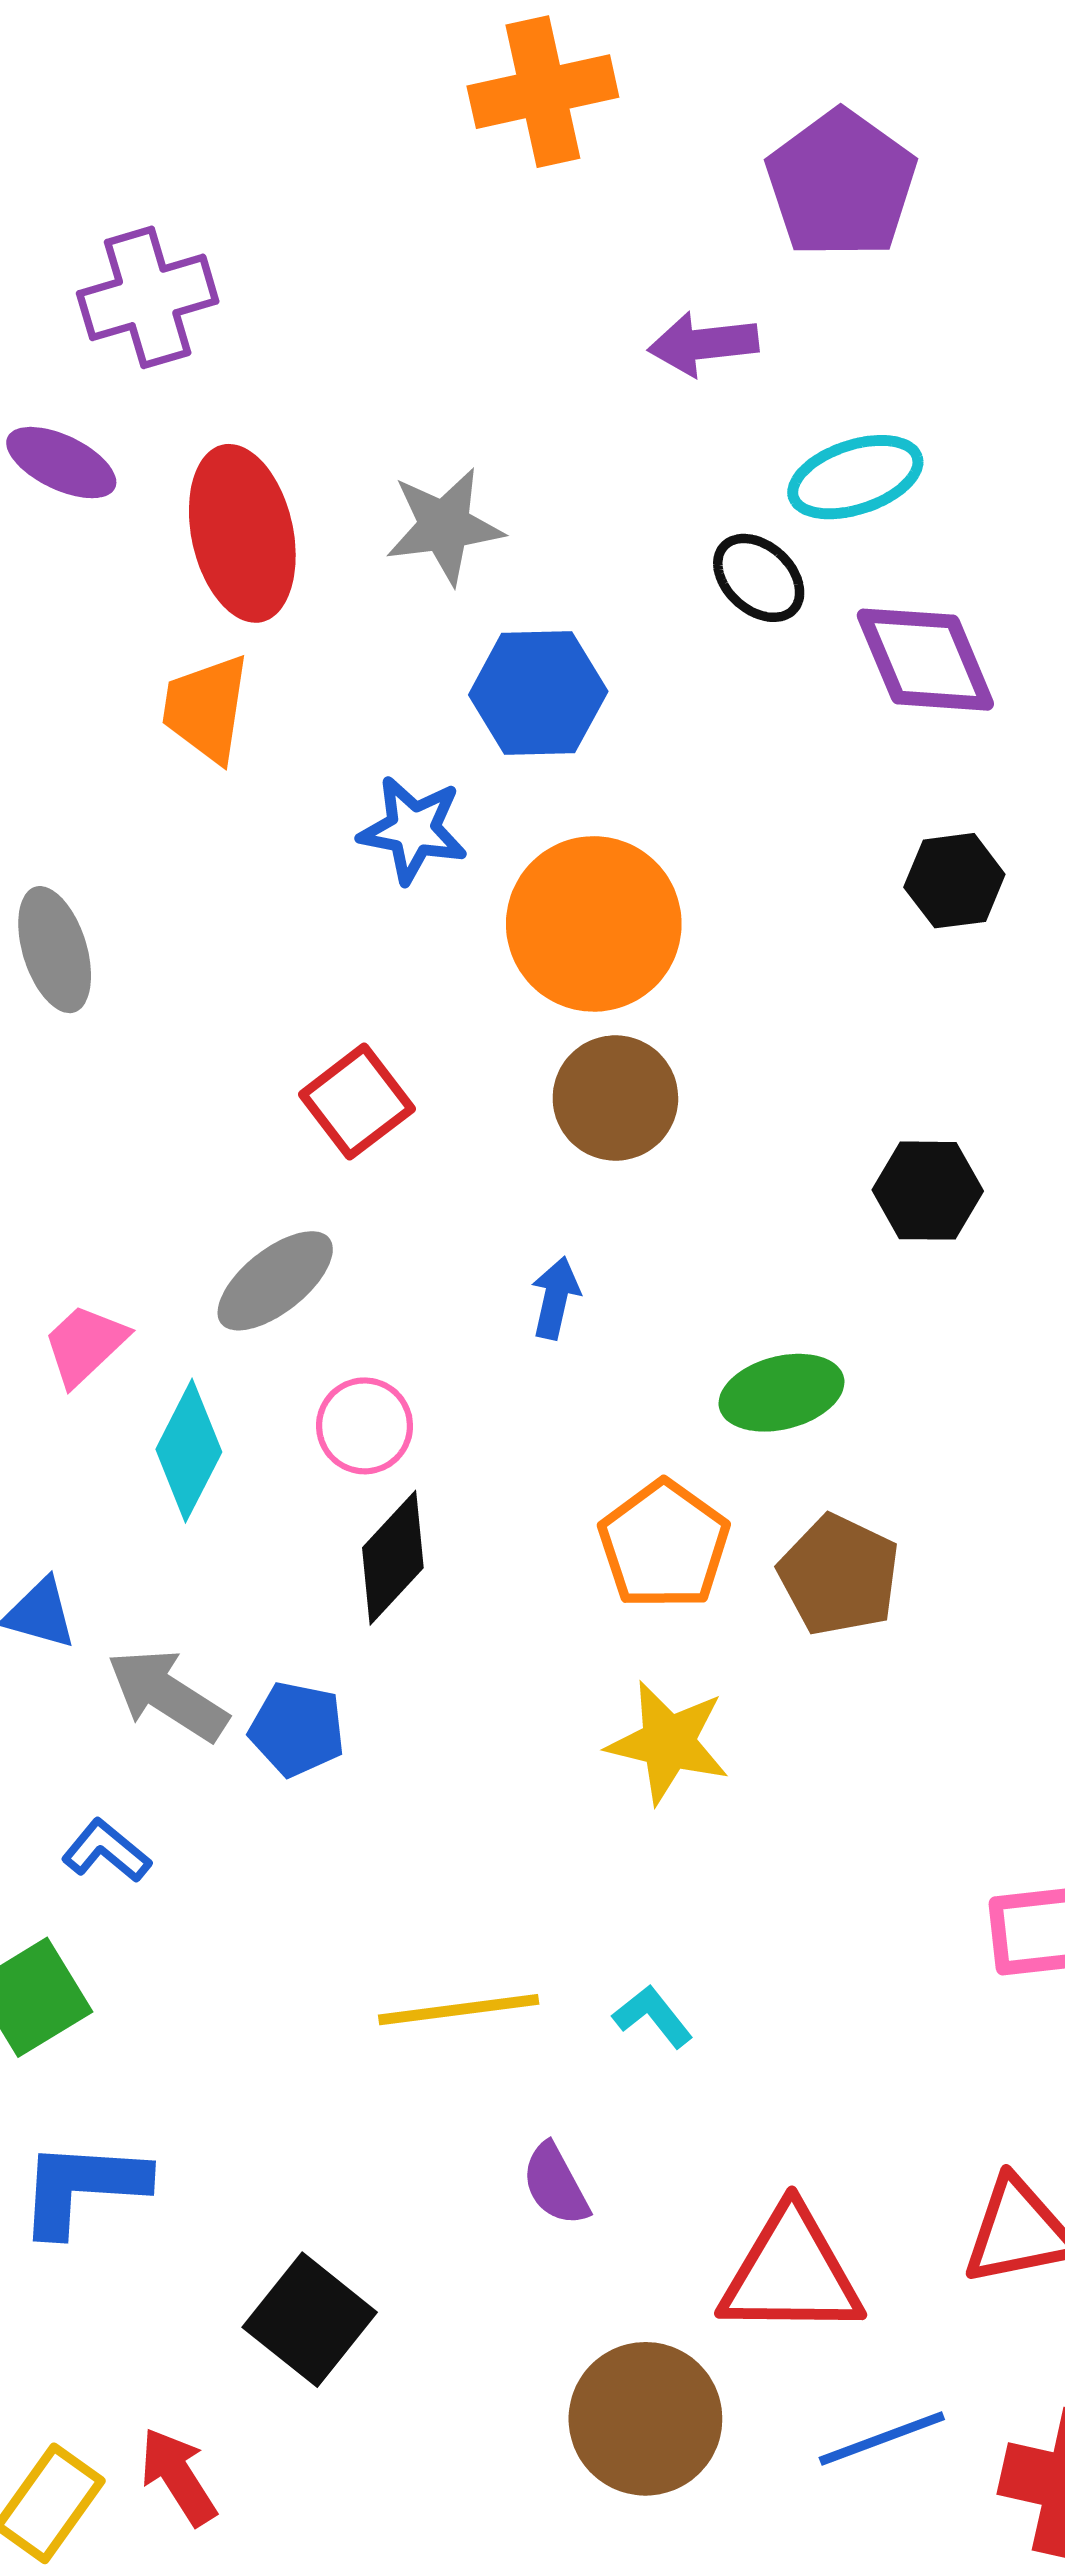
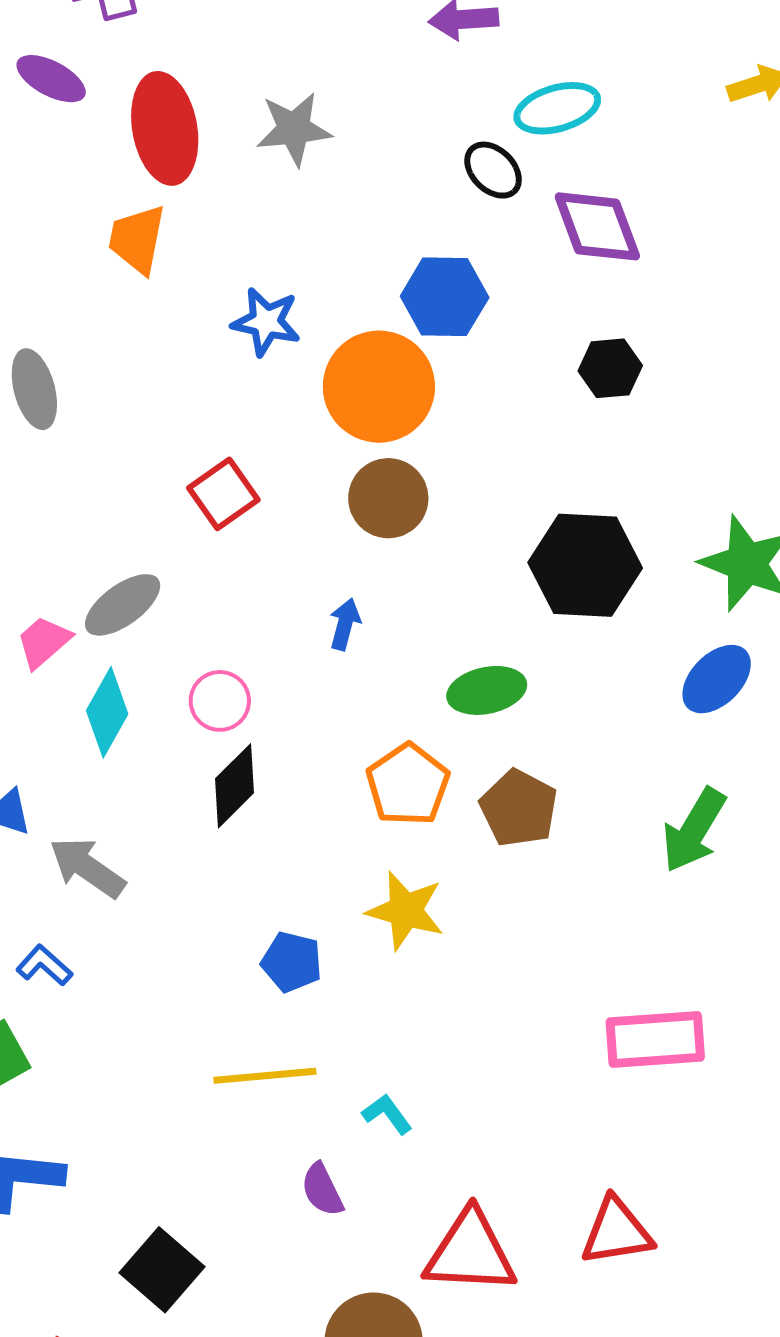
blue hexagon: (538, 693) -> (445, 297), moved
black hexagon: (928, 1191) -> (585, 565), size x1.6
gray ellipse: (275, 1281) -> (123, 605), moved
blue pentagon: (297, 1729) -> (292, 962), moved
cyan L-shape: (653, 2016) -> (387, 1114), moved

